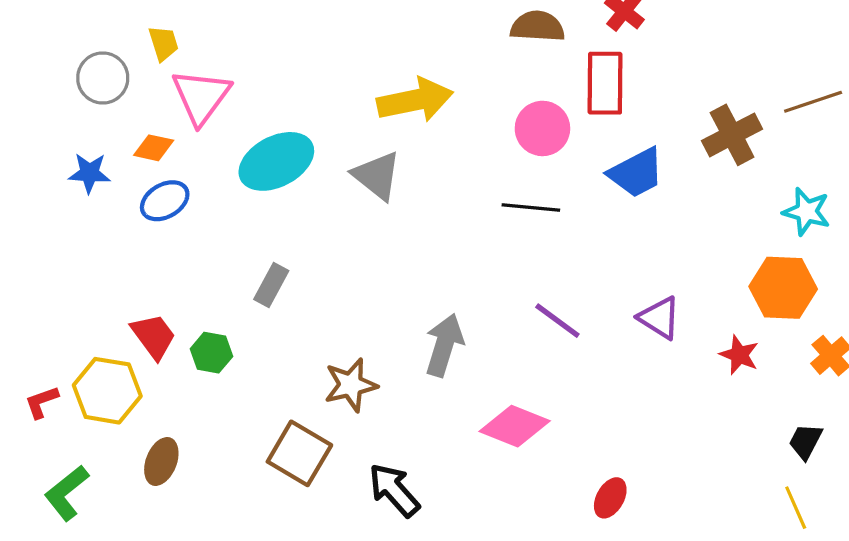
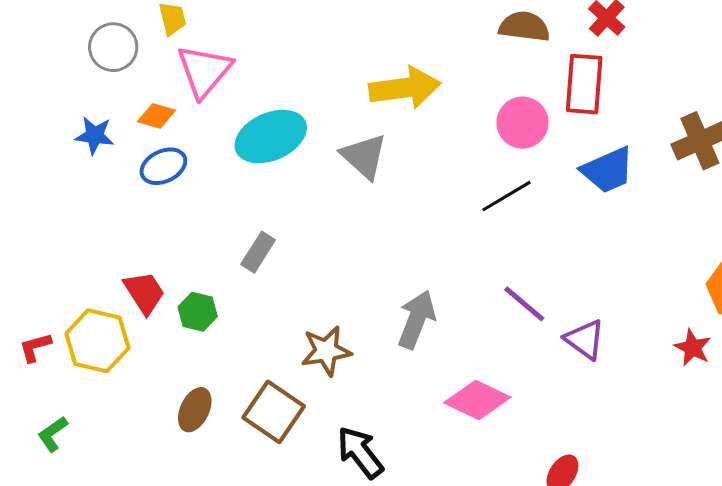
black line: (531, 208) -> (507, 196), turned -40
purple triangle: (659, 318) -> (585, 339), moved
brown ellipse: (161, 461) -> (195, 410), moved
green L-shape: (66, 493) -> (53, 434), size x0.7

